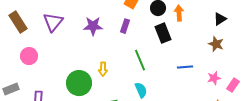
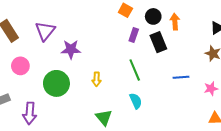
purple star: (93, 26) -> (71, 49), moved
purple rectangle: (125, 26) -> (134, 35), moved
green circle: (79, 83) -> (56, 83), moved

